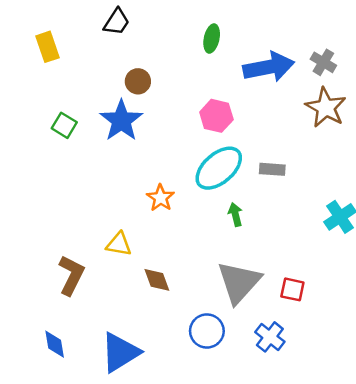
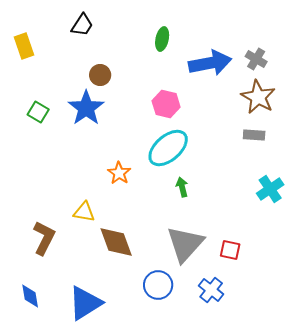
gray rectangle: (272, 169) -> (254, 135), moved
brown diamond: (157, 280) -> (116, 242), size x1.5

